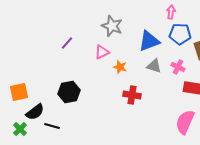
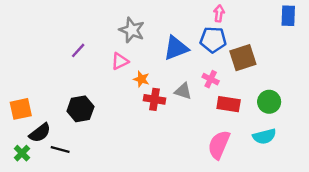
pink arrow: (171, 12) -> (219, 13), moved
gray triangle: (154, 66) -> (183, 91), moved
red cross: (132, 95) -> (154, 99), moved

